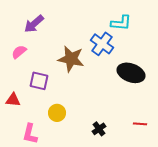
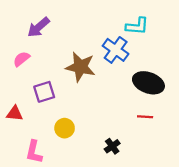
purple square: (39, 81) -> (44, 92), turned -30
red line: (140, 124) -> (145, 117), moved

